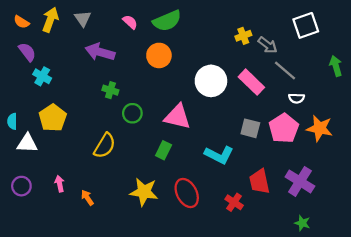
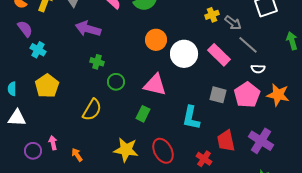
orange circle: (159, 55) -> (156, 40), moved
white triangle: (27, 143) -> (17, 118), moved
cyan L-shape: (219, 155) -> (191, 118), turned 75
purple circle: (21, 186) -> (33, 151), moved

